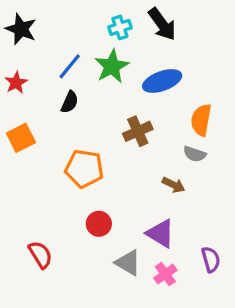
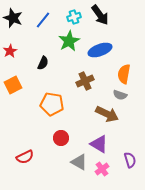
blue line: (70, 66) -> (43, 20), moved
brown arrow: (173, 185) -> (107, 114), size x1.6
red semicircle: (40, 255) -> (25, 157), turned 96

